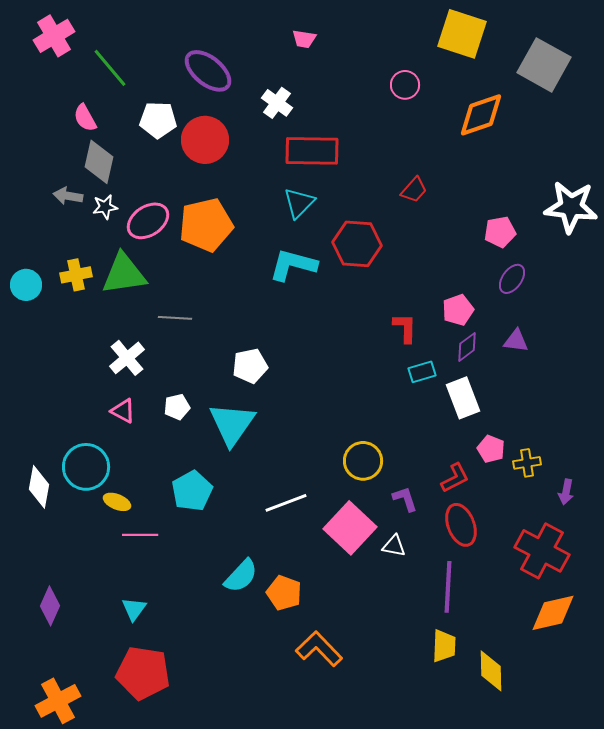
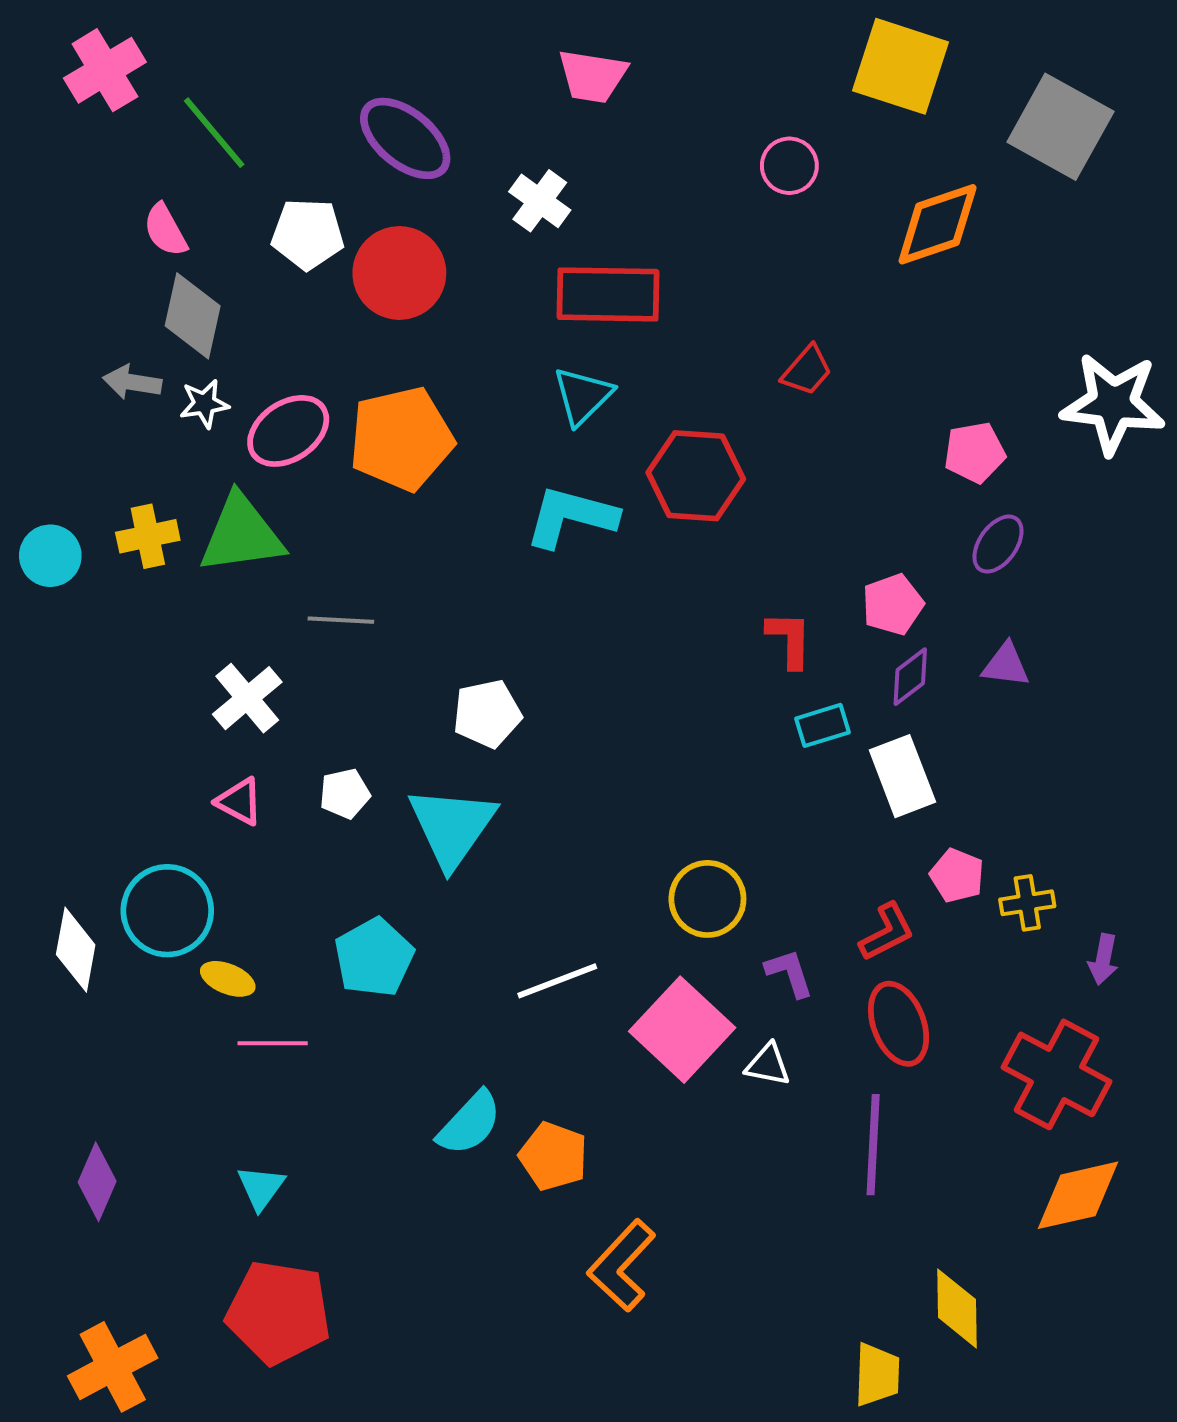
pink trapezoid: (304, 39) -> (592, 76), size x1.5
yellow trapezoid: (444, 646) -> (877, 1375), moved
orange L-shape: (319, 649) -> (622, 1266), turned -93

